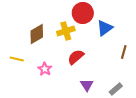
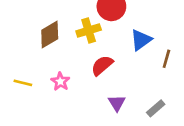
blue triangle: (105, 28) -> (141, 40), moved
yellow line: (17, 59) -> (23, 83), moved

